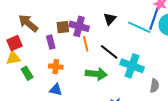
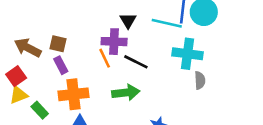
purple cross: (79, 26) -> (114, 42), moved
brown square: (63, 27) -> (58, 44), moved, turned 32
cyan cross: (132, 66) -> (187, 54), moved
orange cross: (56, 67) -> (73, 94), size x1.6
gray semicircle: (154, 86) -> (200, 80), moved

